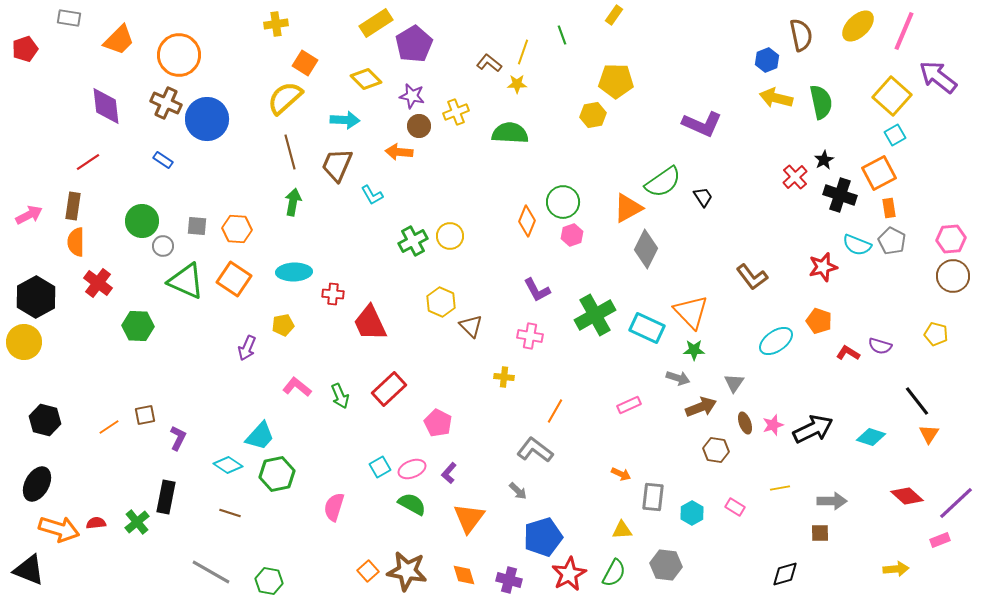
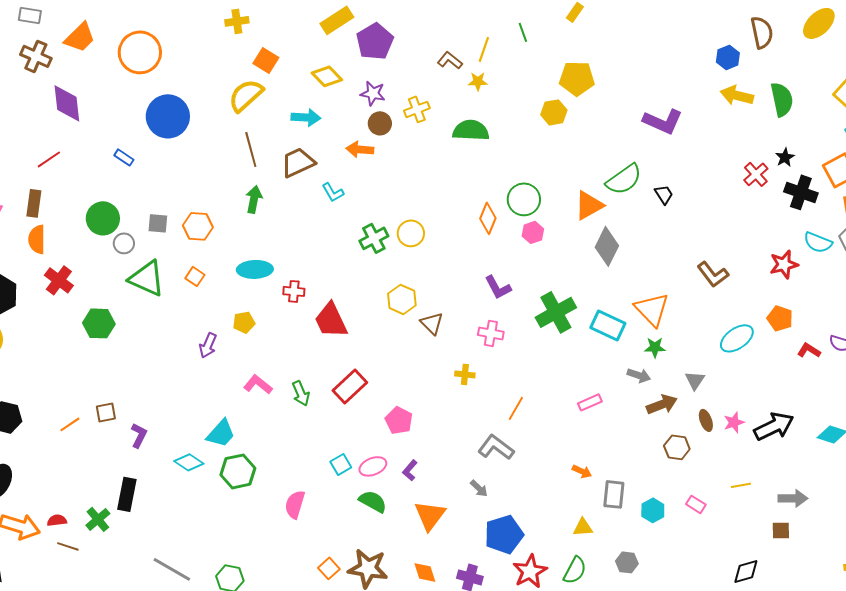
brown cross: (166, 103) -> (36, 56), moved
brown trapezoid: (337, 165) -> (298, 162), turned 42
orange square: (234, 279) -> (195, 276), size x0.6
brown line: (230, 513) -> (68, 546), moved
gray hexagon: (666, 565) -> (627, 562), size x0.7

